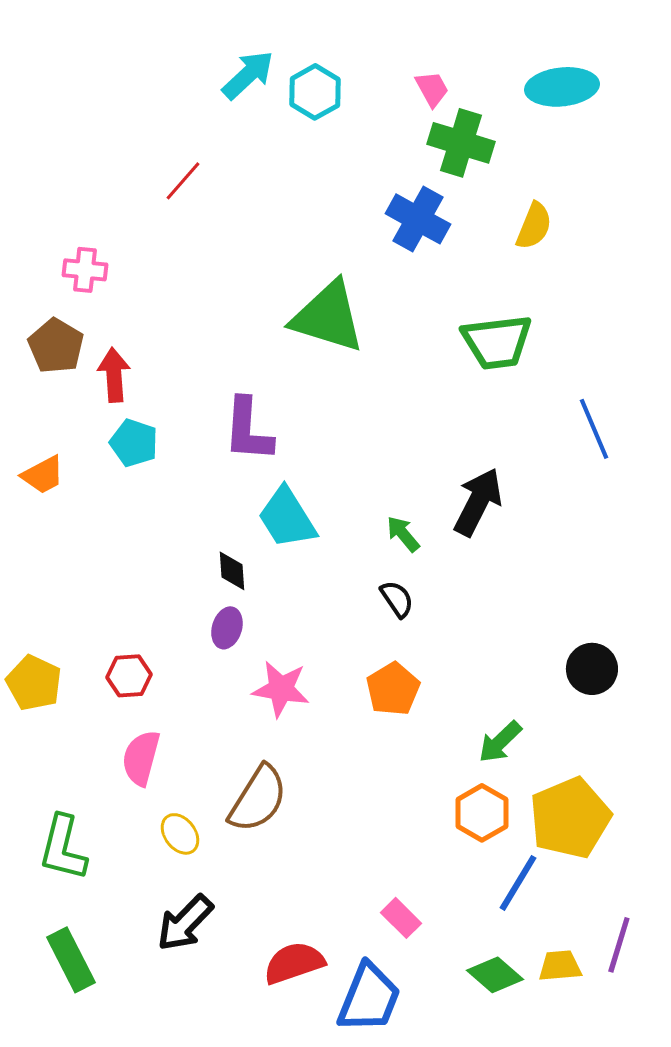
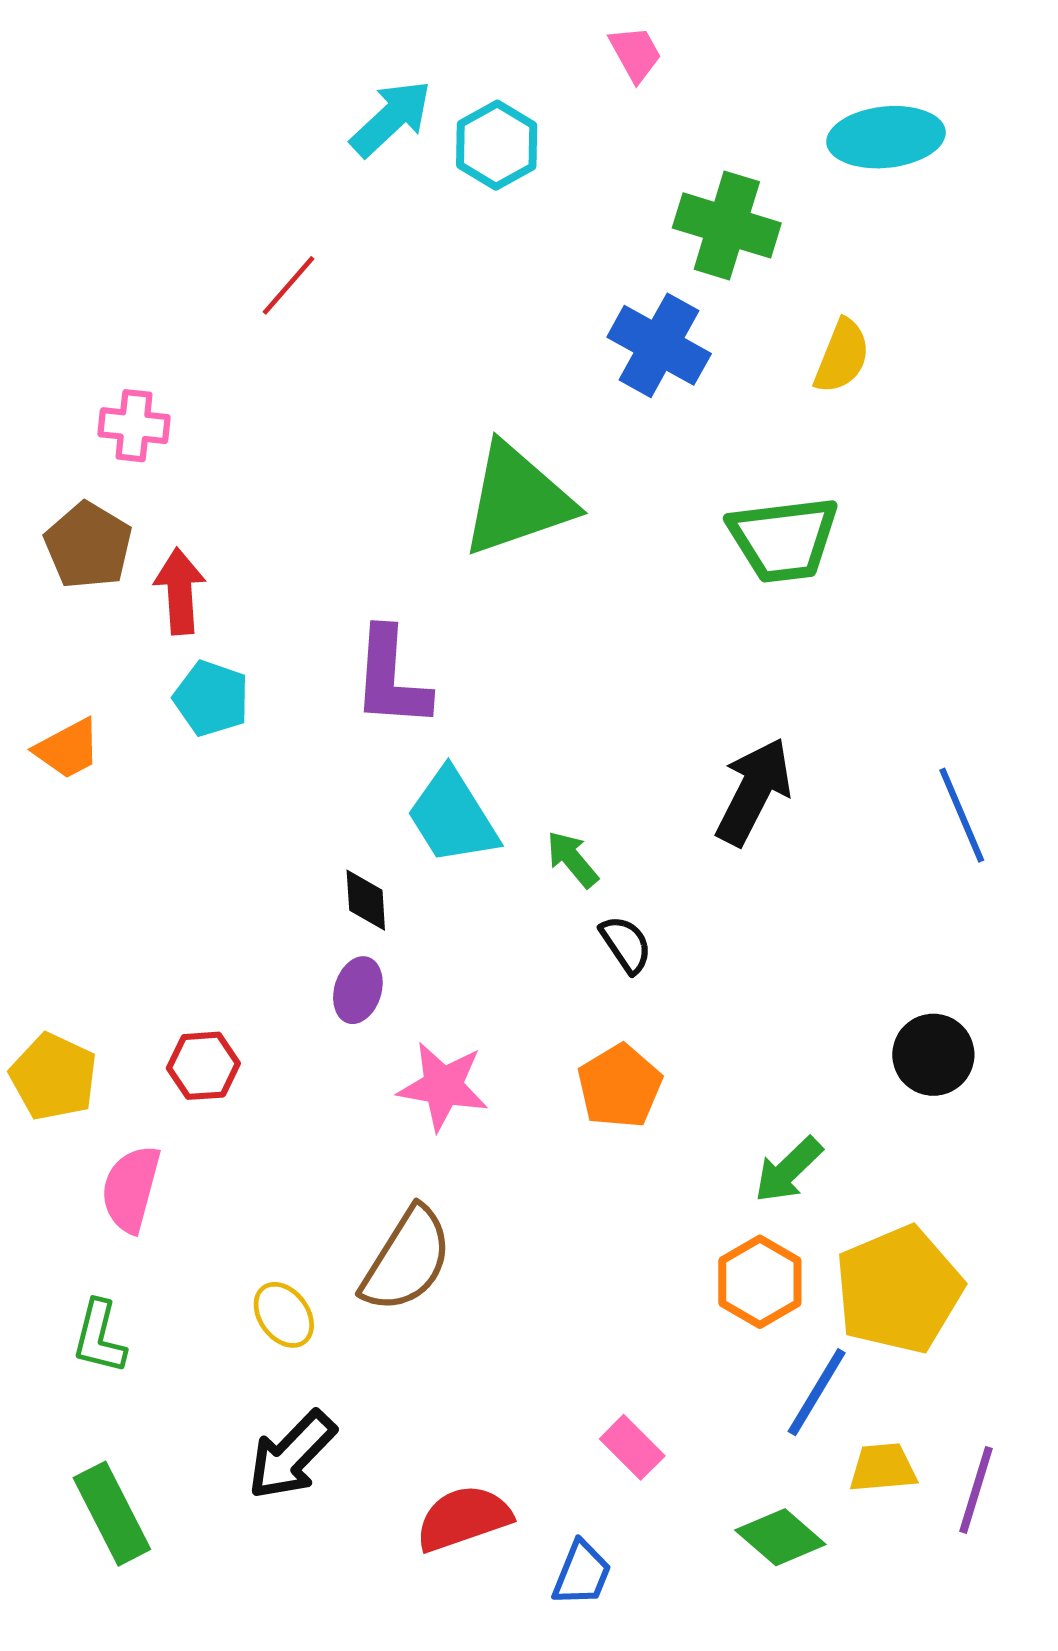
pink trapezoid: (432, 89) -> (635, 54), moved
green triangle: (328, 317) -> (517, 500), turned -36
blue line: (594, 429) -> (962, 815), moved
green arrow: (403, 534) -> (572, 859), moved
pink semicircle: (141, 758) -> (131, 1189), moved
green L-shape: (63, 848) -> (99, 1337), size x0.7
yellow trapezoid: (560, 966) -> (883, 1468), moved
blue trapezoid: (369, 998) -> (582, 1573), size x0.6

